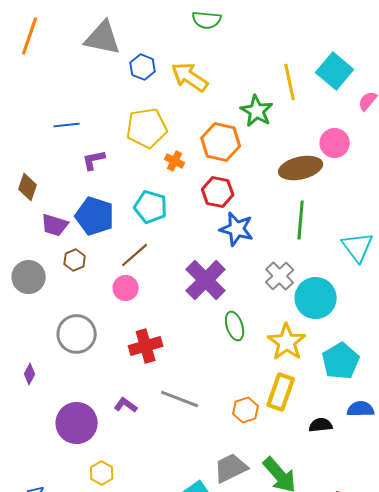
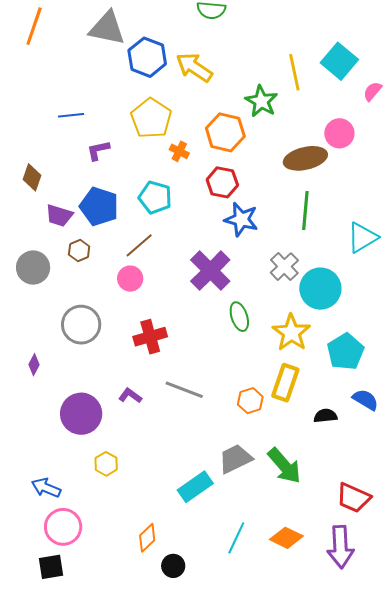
blue hexagon: (143, 67) -> (147, 57), size x1.5
yellow pentagon: (147, 128) -> (151, 118), turned -30
cyan triangle: (358, 247) -> (362, 237), turned 36
blue semicircle: (361, 409) -> (365, 400), turned 32

